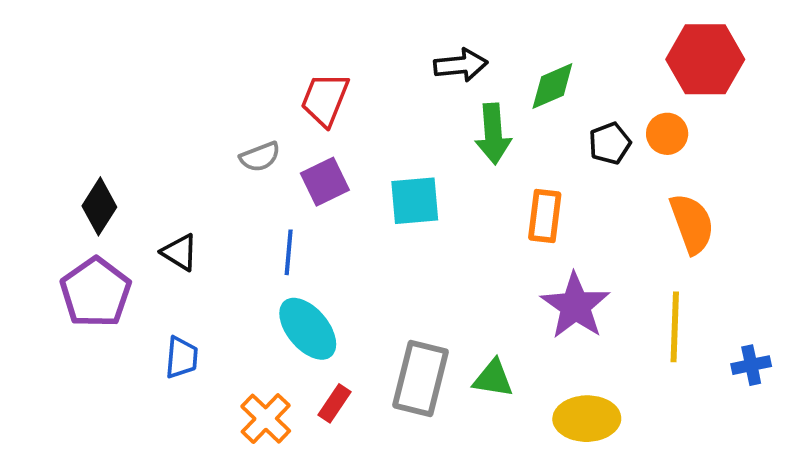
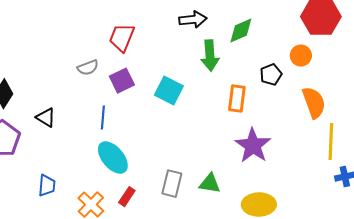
black pentagon: (610, 143) -> (271, 75), moved
cyan square: (415, 201) -> (169, 91), turned 32
yellow line: (675, 327) -> (331, 142), moved
blue trapezoid: (182, 357) -> (47, 186), moved
gray rectangle: (421, 378) -> (172, 184), size x0.7

